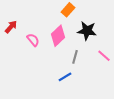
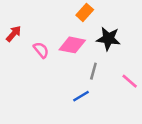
pink diamond: (58, 36) -> (72, 45), turned 55
pink line: (104, 56) -> (130, 81), moved

